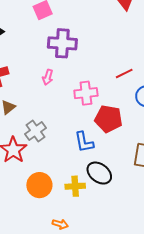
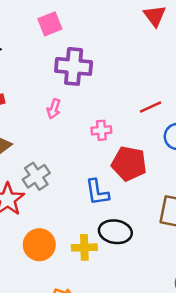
pink cross: (86, 93) -> (101, 130), size x0.7
black ellipse: (99, 173) -> (115, 232), turned -30

